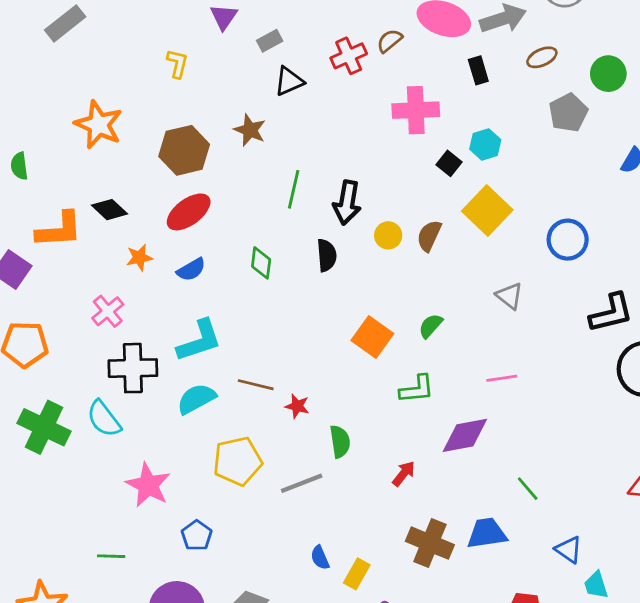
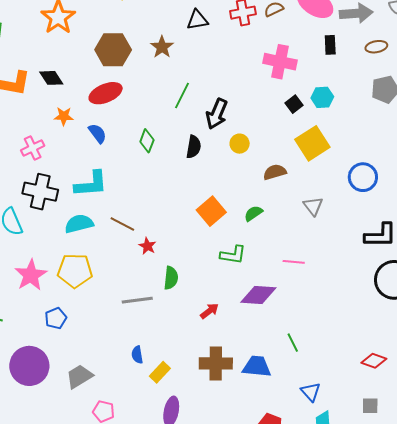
brown semicircle: (429, 236) -> (275, 172), moved, turned 35
blue semicircle: (191, 270) -> (97, 133), turned -110
yellow pentagon: (238, 461) -> (75, 271), moved
brown cross: (430, 543) -> (216, 363), turned -36

